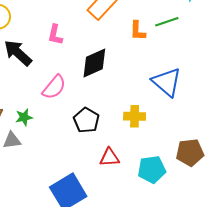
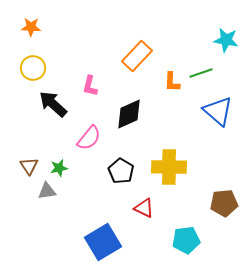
blue triangle: (167, 82) -> (218, 111), moved
yellow cross: (135, 116) -> (169, 167), size x1.6
red triangle: (109, 157) -> (144, 208), turned 30
cyan pentagon: (152, 170) -> (186, 240), moved

